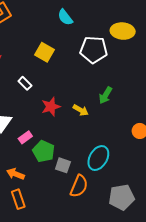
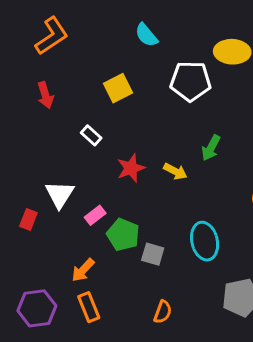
yellow square: (44, 52) -> (118, 88), turned 36
cyan ellipse: (98, 158) -> (205, 241), turned -40
orange arrow: (15, 174) -> (83, 270), turned -66
orange semicircle: (79, 186) -> (163, 312), moved, size x0.7

